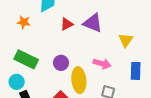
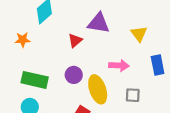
red triangle: (67, 24) -> (75, 41), moved

